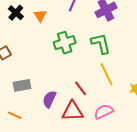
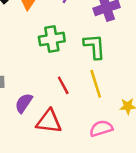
red line: (81, 88) -> (63, 85), moved
pink semicircle: (104, 112) -> (101, 128), moved

